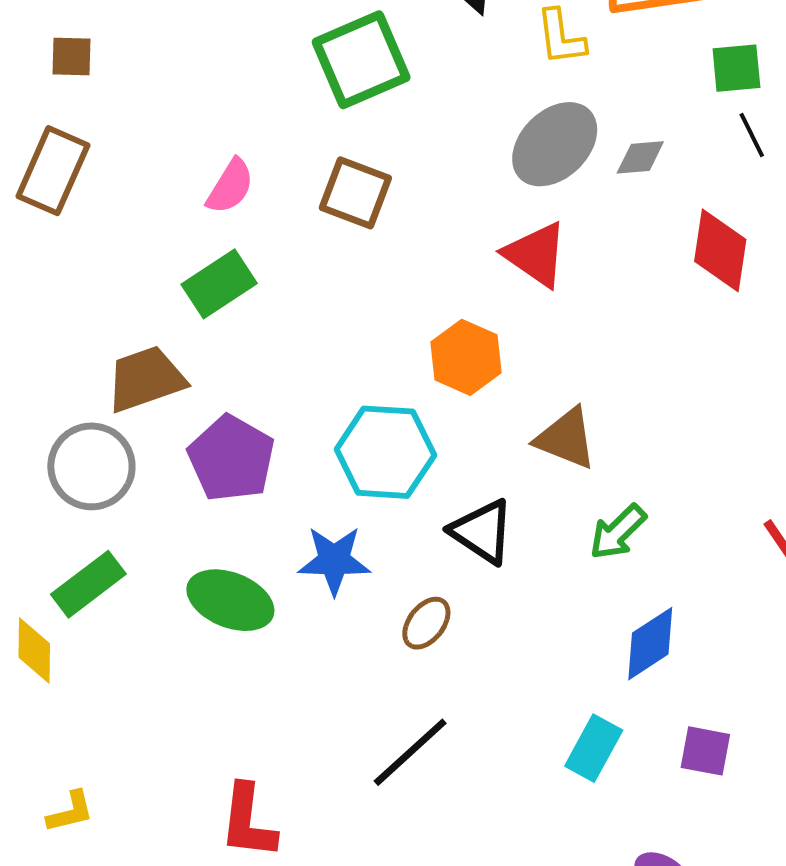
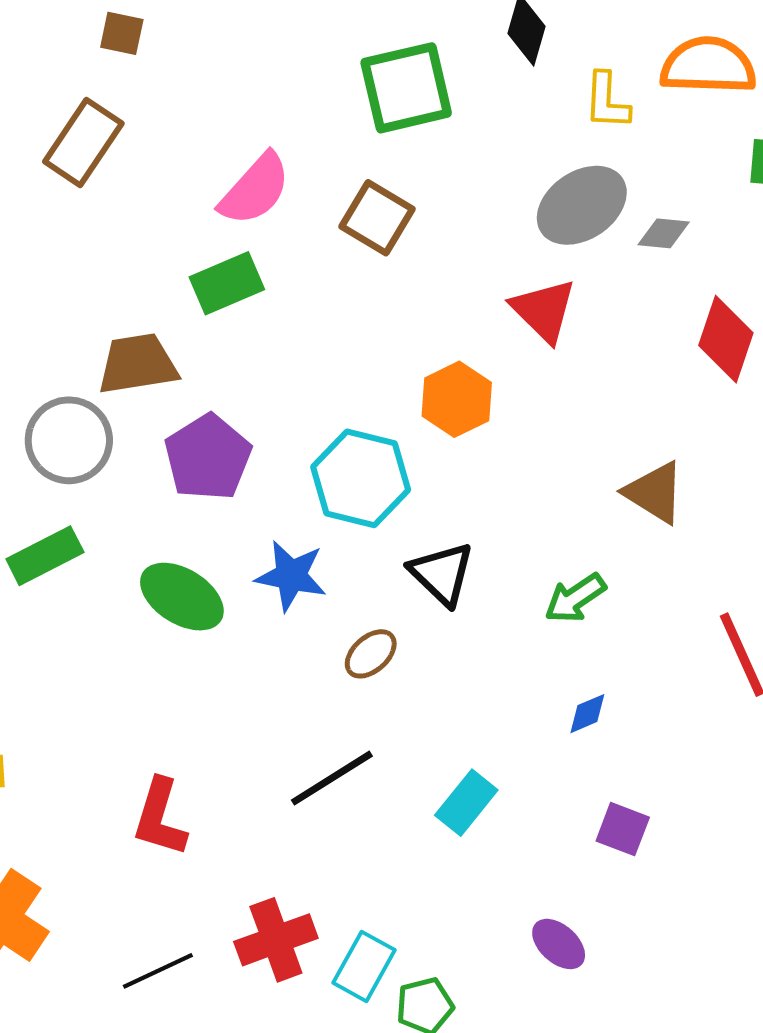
pink semicircle: (230, 186) -> (255, 189), size x1.4
brown triangle: (566, 438) -> (655, 493), moved
blue diamond: (650, 644) -> (587, 714), size x0.6
cyan rectangle: (594, 748) -> (466, 803), moved

